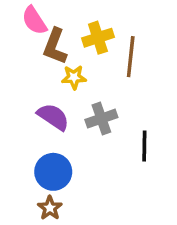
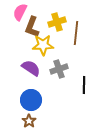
pink semicircle: (34, 20) -> (20, 12), turned 60
yellow star: (74, 77) -> (43, 45), size x1.5

